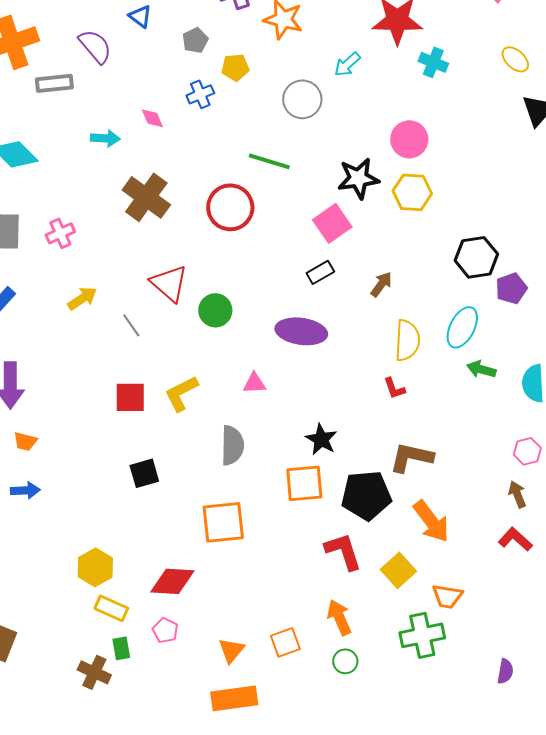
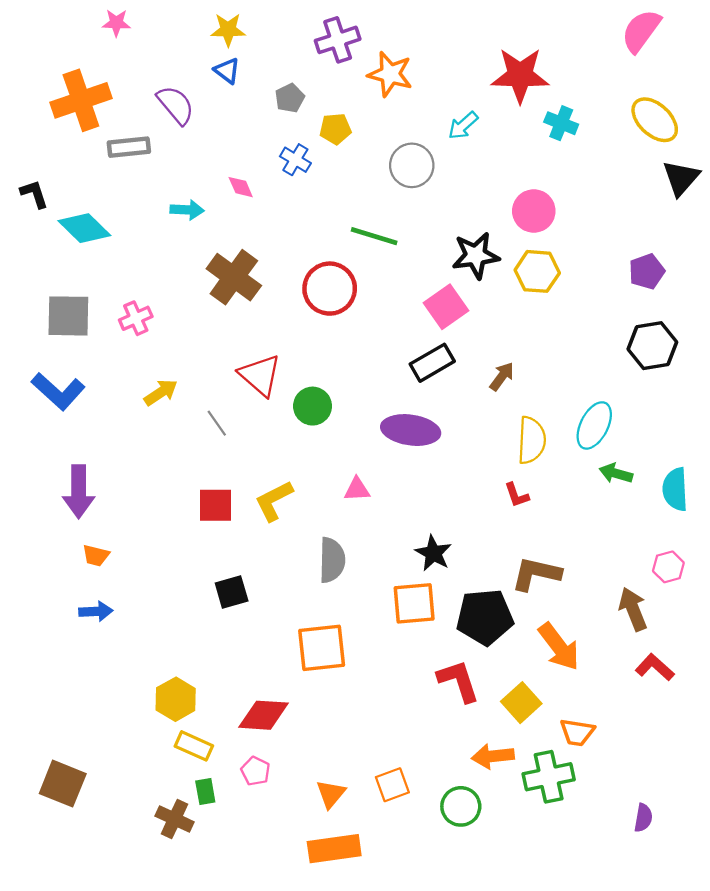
yellow ellipse: (515, 59) -> (655, 120), size x1.5
blue cross: (200, 94) -> (295, 160), turned -36
black hexagon: (476, 257) -> (652, 346), moved
black rectangle: (320, 272) -> (432, 363), size x1.4
purple pentagon: (511, 288) -> (647, 271), moved
brown arrow: (517, 494) -> (633, 609), moved, size x1.4
orange arrow: (339, 617) -> (493, 756), moved, turned -72
green circle: (345, 661) -> (461, 806), size x1.4

